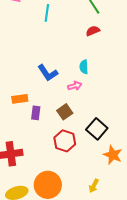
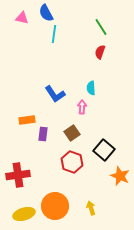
red semicircle: (93, 31) -> (100, 52), turned -48
pink arrow: (75, 86) -> (82, 107), turned -72
yellow arrow: (94, 186) -> (91, 208), moved, turned 136

